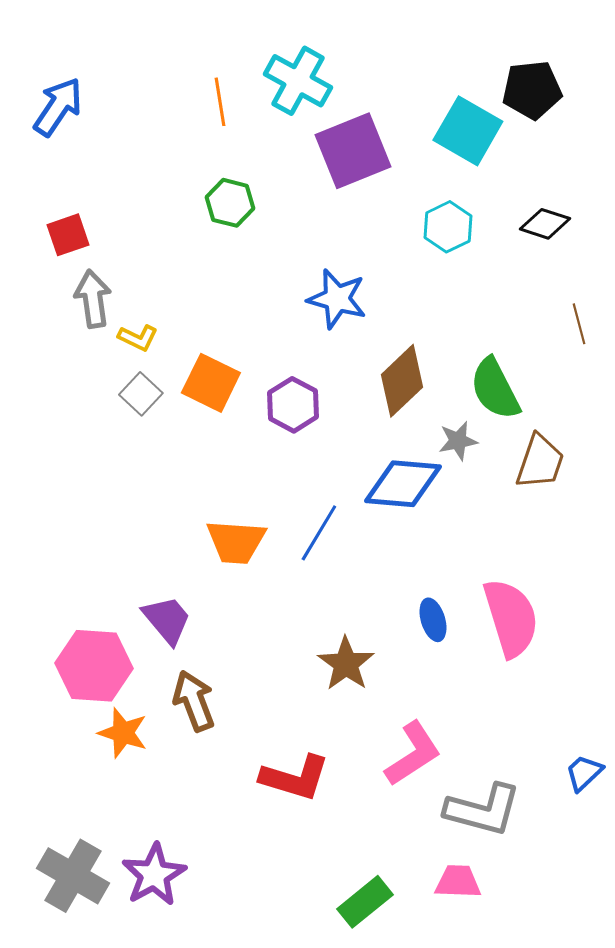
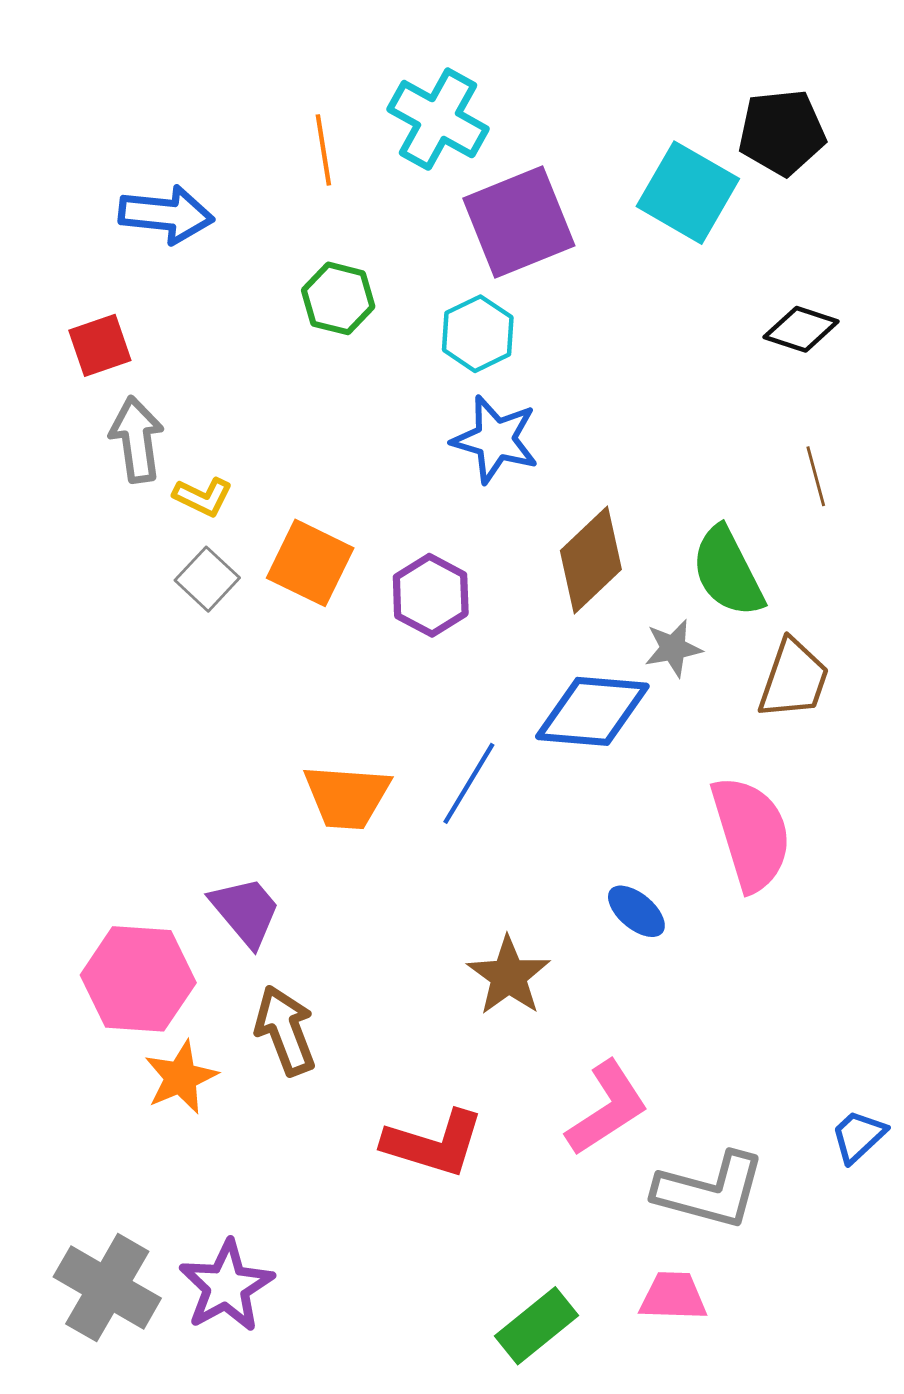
blue arrow: (58, 107) -> (166, 215), moved, turned 62
cyan hexagon: (448, 227) -> (478, 334), moved
brown line: (579, 324) -> (816, 476), moved
pink semicircle: (511, 618) -> (751, 833), moved
blue ellipse: (433, 620) -> (636, 911), turned -33
orange star: (123, 733) -> (181, 1077), turned 30

